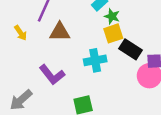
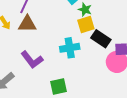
brown triangle: (60, 32) -> (27, 24), moved

